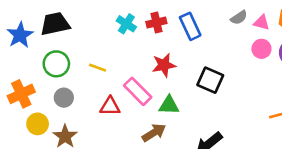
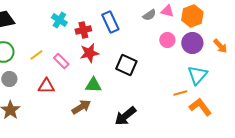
red cross: (156, 23) -> (83, 30), moved
pink triangle: (261, 23) -> (167, 11), moved
yellow line: (98, 68) -> (36, 55), turned -56
pink rectangle: (138, 91) -> (61, 61), moved, size x0.7

